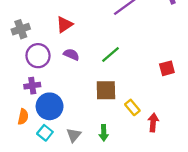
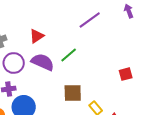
purple semicircle: (71, 55) -> (43, 62), size x1.6
green line: (111, 55) -> (69, 55), moved

